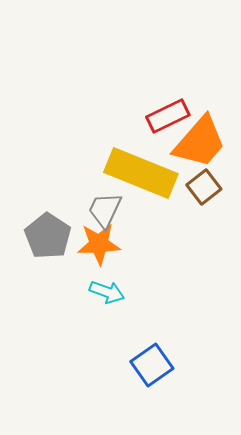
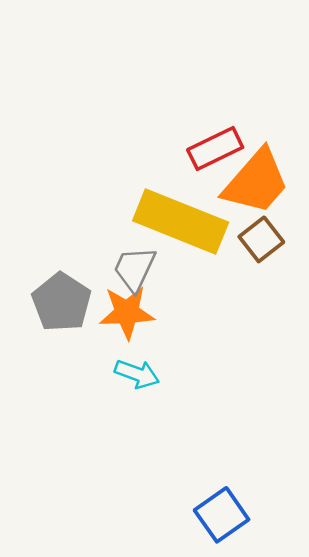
blue square: (152, 365) -> (222, 515), moved

